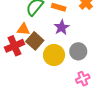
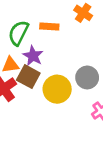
purple star: (62, 27) -> (33, 56), moved

